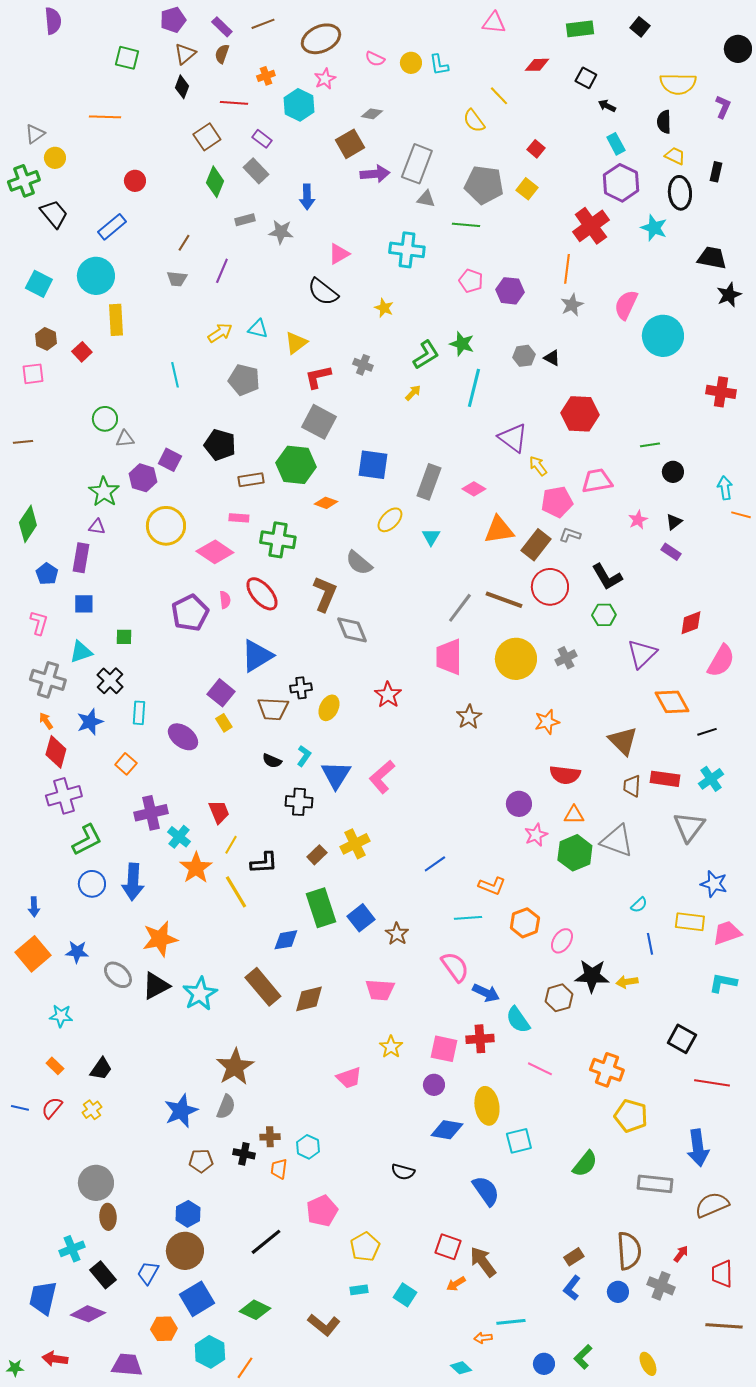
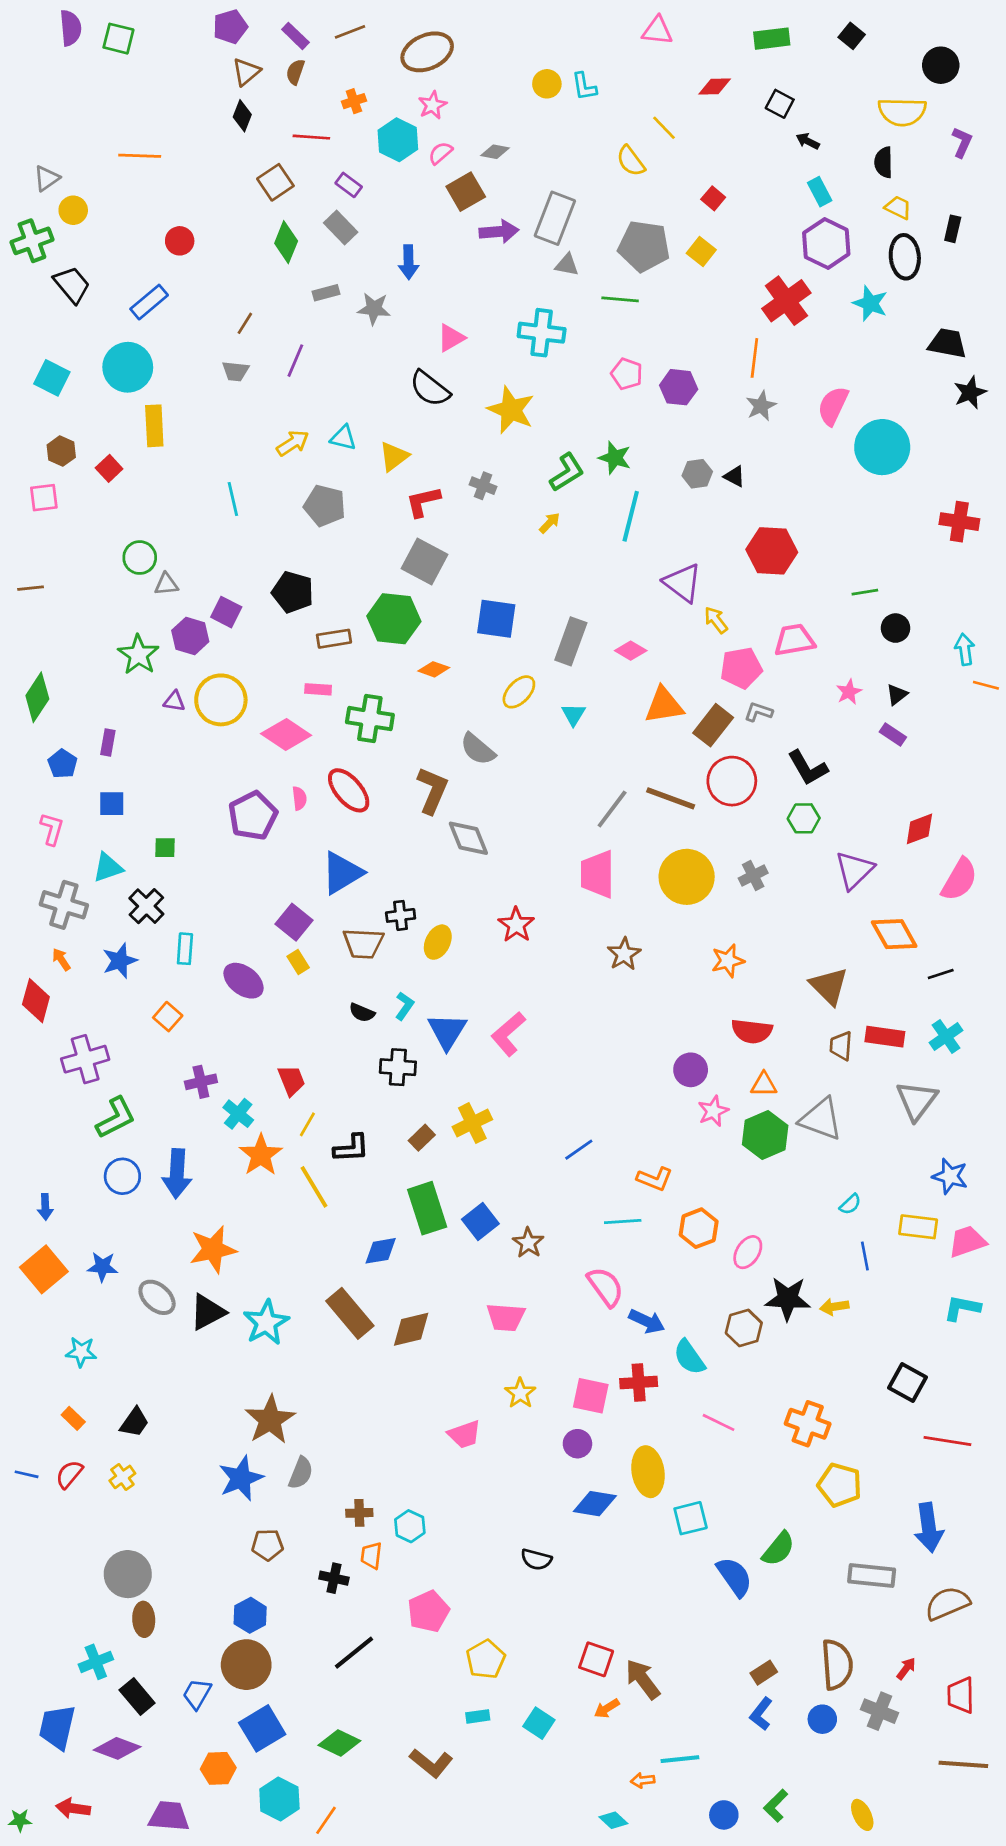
black circle: (738, 49) -> (941, 65), moved
green square: (127, 58) -> (118, 39), moved
pink semicircle: (375, 59) -> (440, 153), moved, turned 114
yellow star: (384, 308) -> (511, 410), size x1.8
purple triangle: (97, 527) -> (174, 701), moved
purple rectangle: (81, 558) -> (108, 742), size x0.7
red diamond: (56, 752) -> (36, 1001), moved
purple cross: (151, 813) -> (201, 1082), size x0.7
brown star: (235, 1067) -> (270, 1420), moved
black cross: (244, 1154) -> (334, 1578), moved
blue semicircle: (486, 1191) -> (734, 1577), moved

